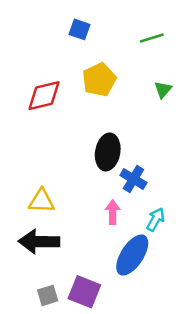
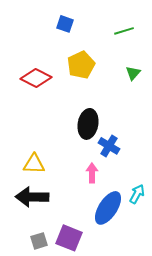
red diamond: (44, 96) -> (36, 78), turned 40
cyan arrow: (156, 219) -> (137, 194), moved

